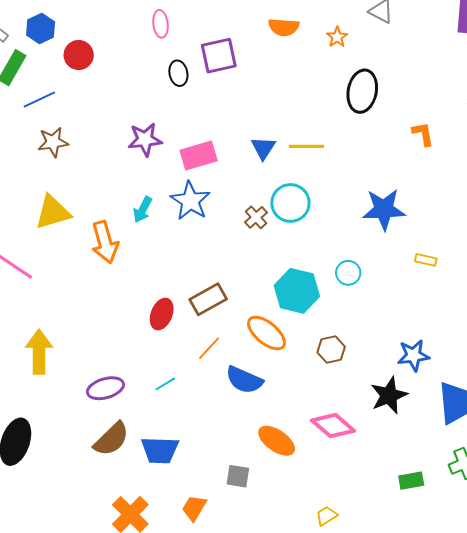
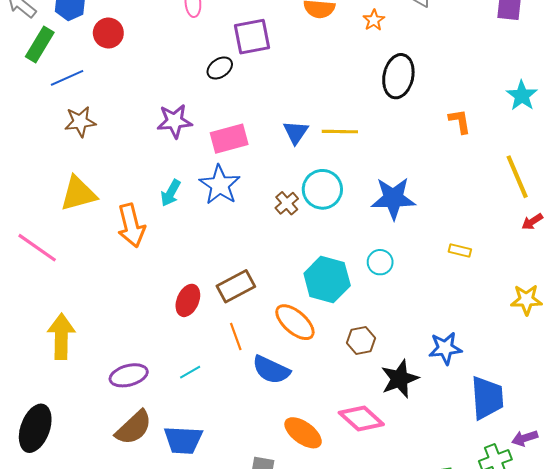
black ellipse: (178, 73) -> (220, 68), moved, turned 65
blue star: (384, 209) -> (393, 198), moved
orange line: (209, 348) -> (236, 337), turned -64
black star: (389, 395) -> (400, 379), moved

